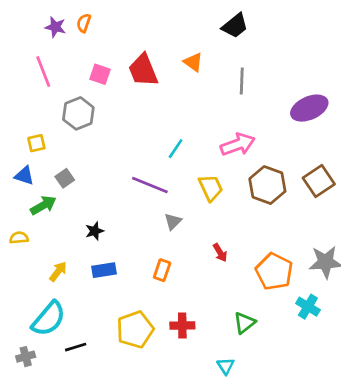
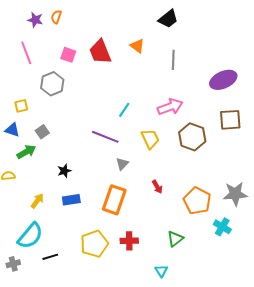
brown square: (319, 181) -> (230, 120), moved, turned 30
orange rectangle: (162, 270) -> (114, 200), size x1.8

